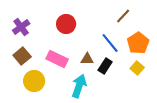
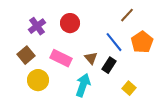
purple cross: (21, 27) -> (37, 26), moved
brown triangle: (87, 59) -> (91, 58), turned 48
yellow square: (137, 68) -> (129, 88), moved

